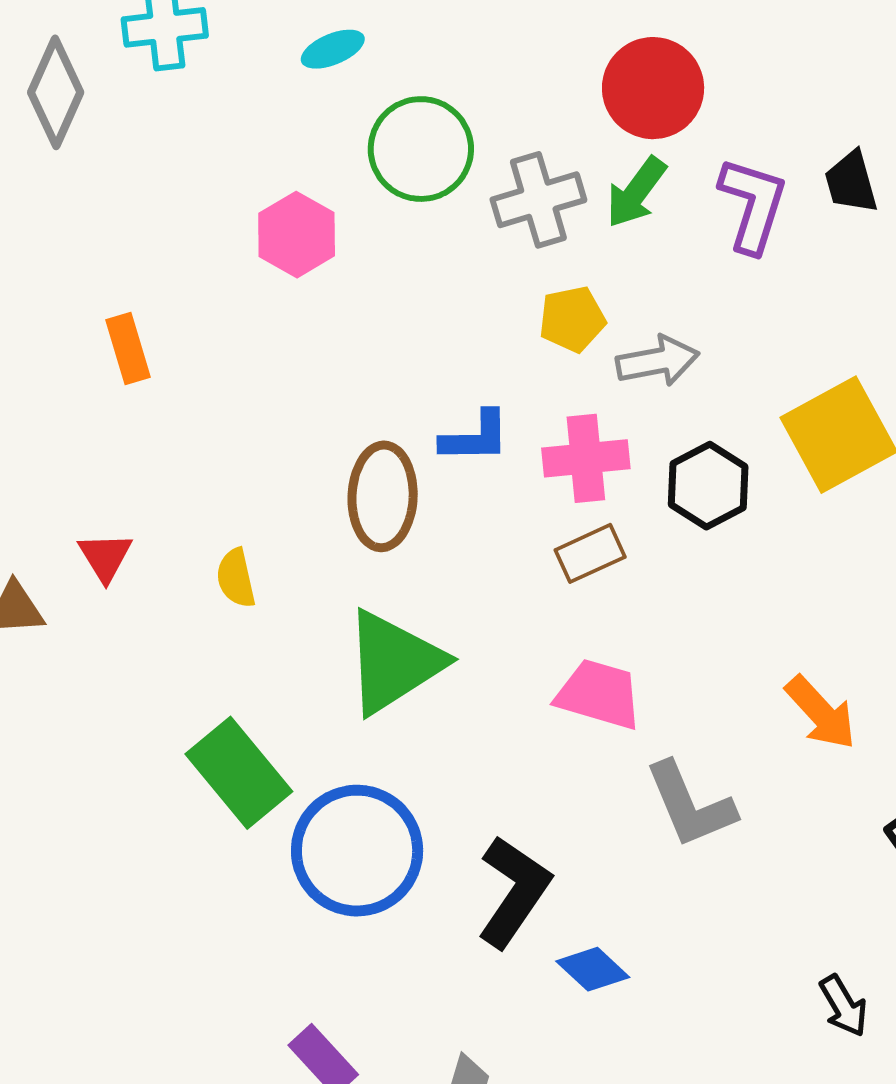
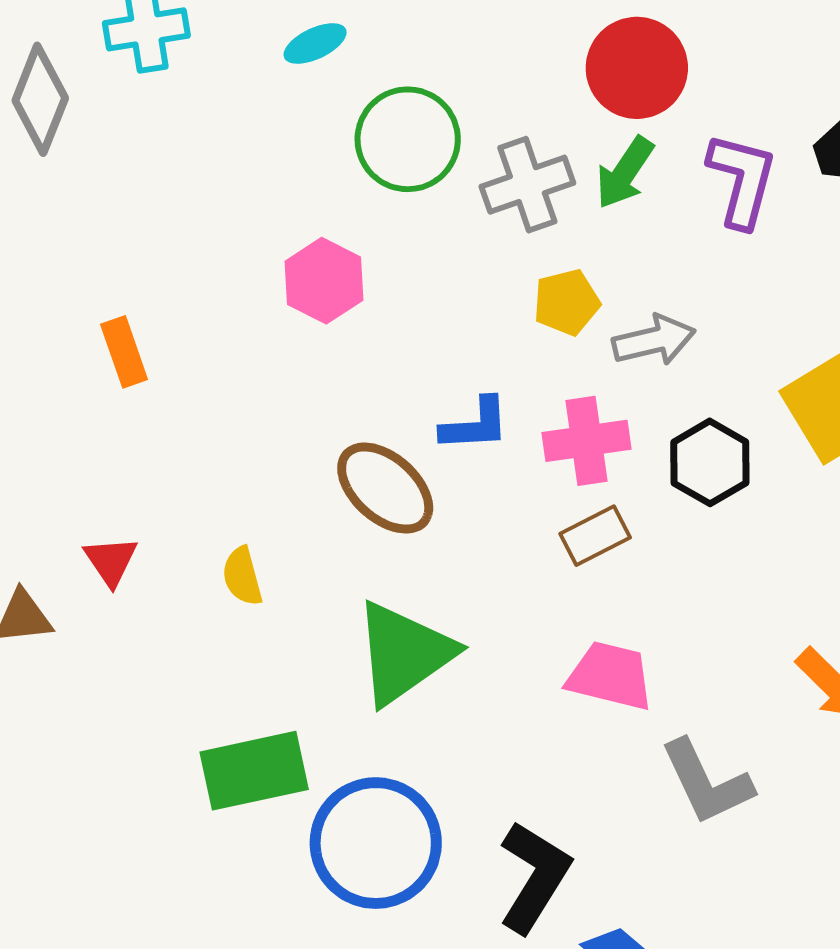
pink hexagon: (297, 235) -> (324, 281), moved
brown ellipse: (383, 496) -> (385, 488), turned -48
green rectangle: (239, 773) -> (254, 771), turned -60

